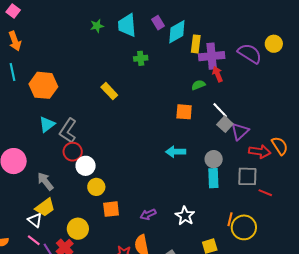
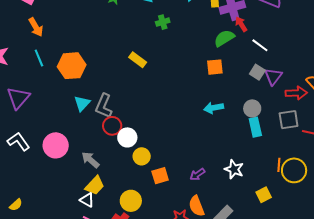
green semicircle: (198, 85) -> (224, 38), size x1.5
white line: (220, 110) -> (260, 45), moved

